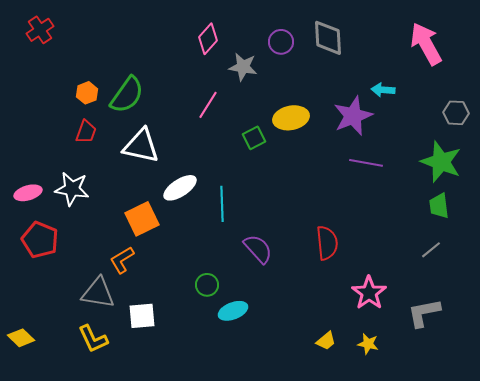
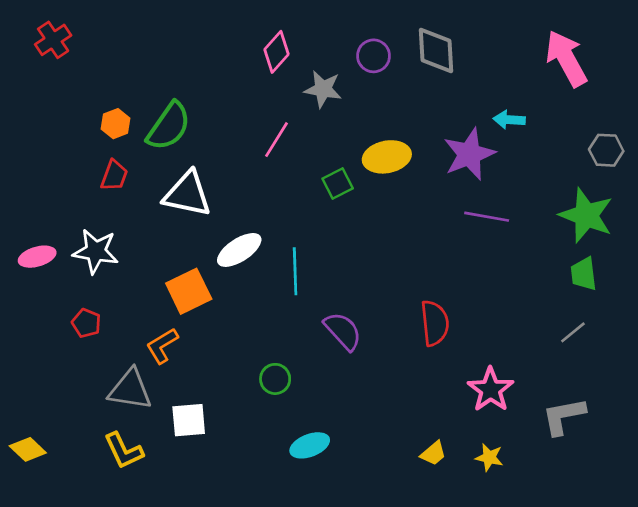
red pentagon: (40, 240) -> (86, 323), moved, size x0.6
cyan ellipse: (233, 311) -> (310, 445), moved

